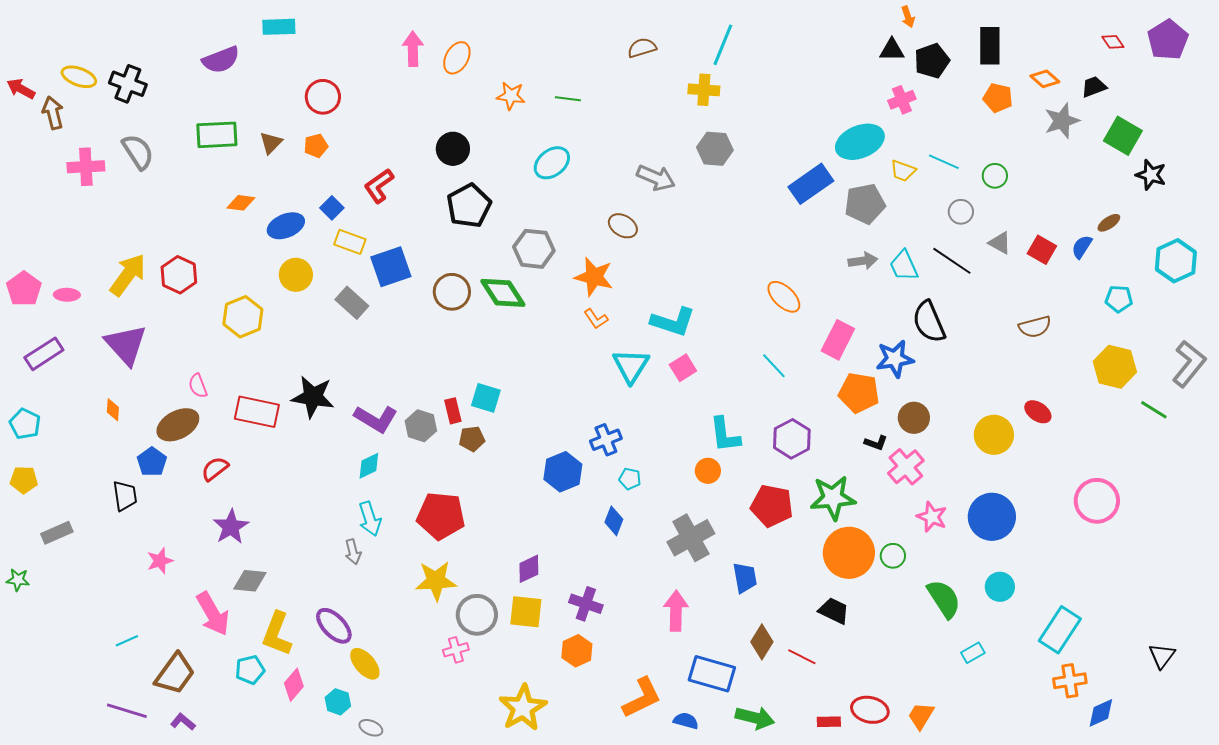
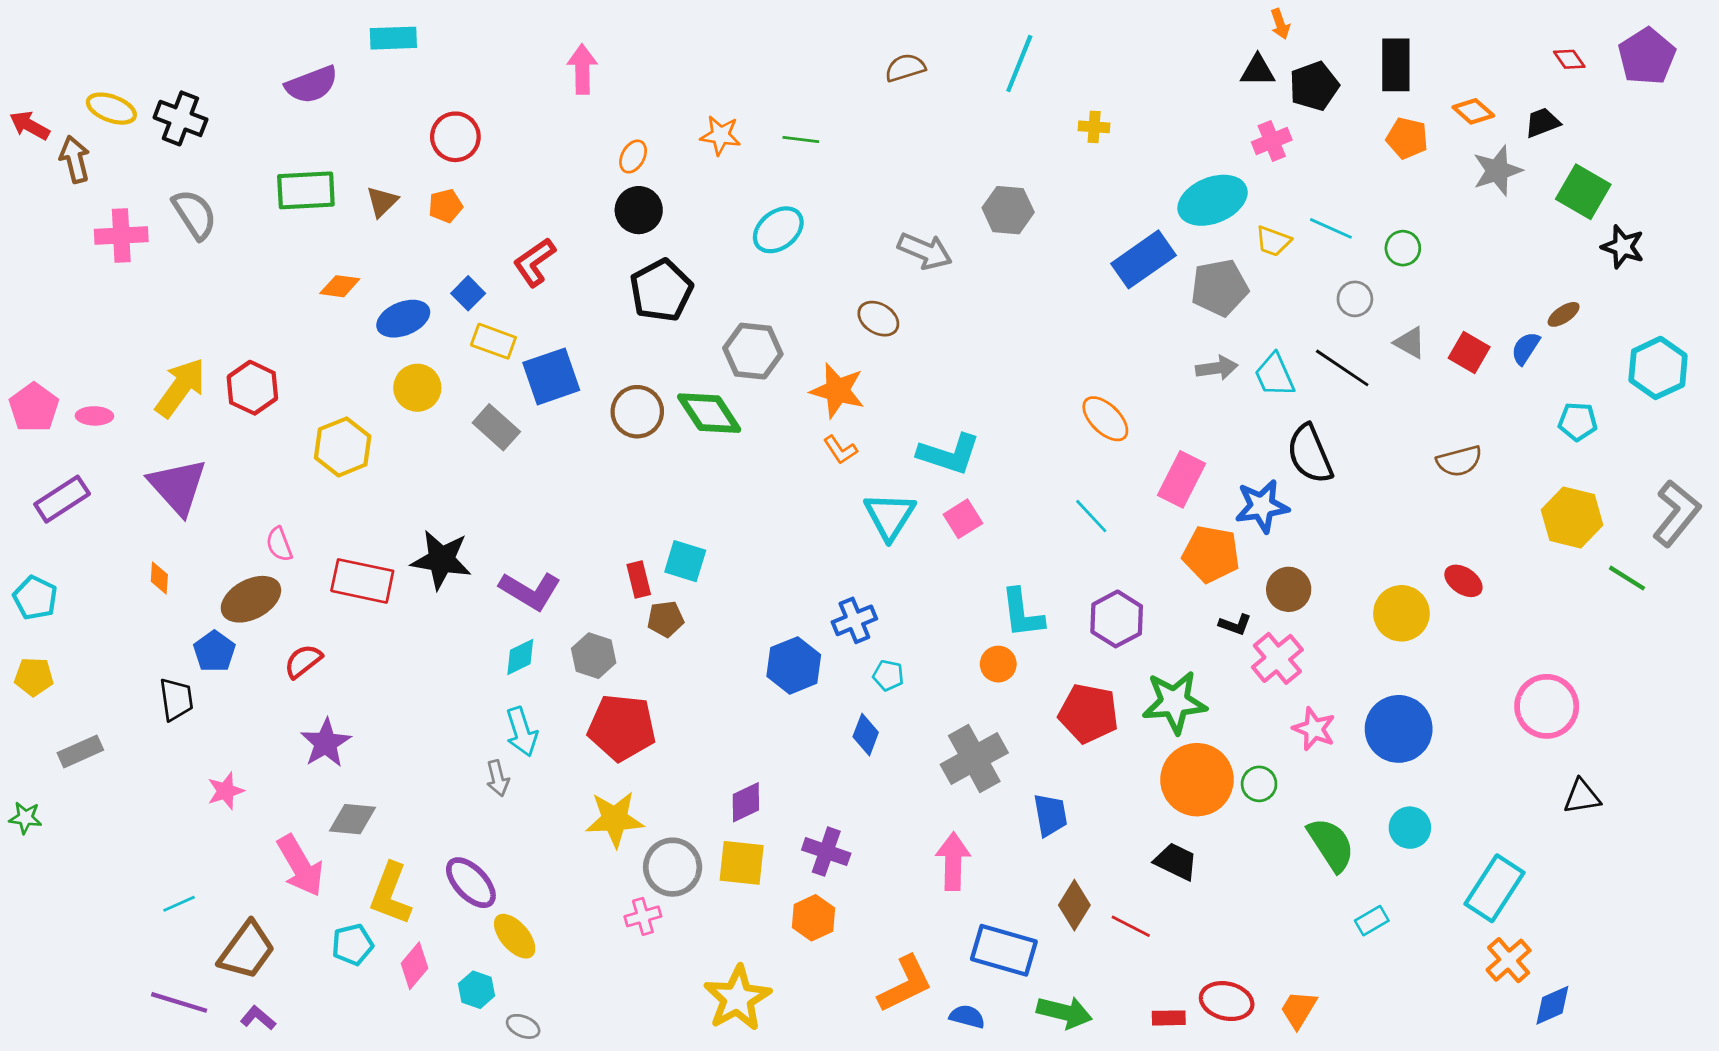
orange ellipse: (457, 58) -> (633, 157), moved, size x0.7
yellow cross: (704, 90) -> (1094, 127), moved, size x0.7
gray hexagon: (421, 426) -> (594, 656), moved
black triangle: (1162, 656) -> (1582, 797), moved, turned 44
orange cross: (1070, 681) -> (1509, 960), turned -32

